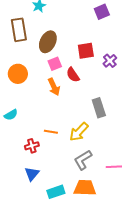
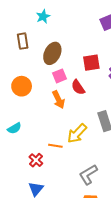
brown rectangle: (19, 30) -> (23, 41), size x0.7
yellow arrow: (79, 132) -> (77, 133), moved
red cross: (32, 146) -> (36, 160), turned -32

